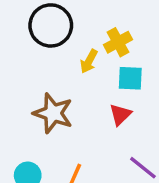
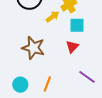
yellow arrow: (89, 61) -> (53, 17), turned -152

